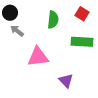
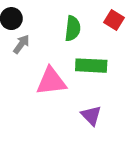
gray arrow: (17, 31) -> (21, 44), turned 88
green rectangle: (82, 42) -> (91, 66), moved

